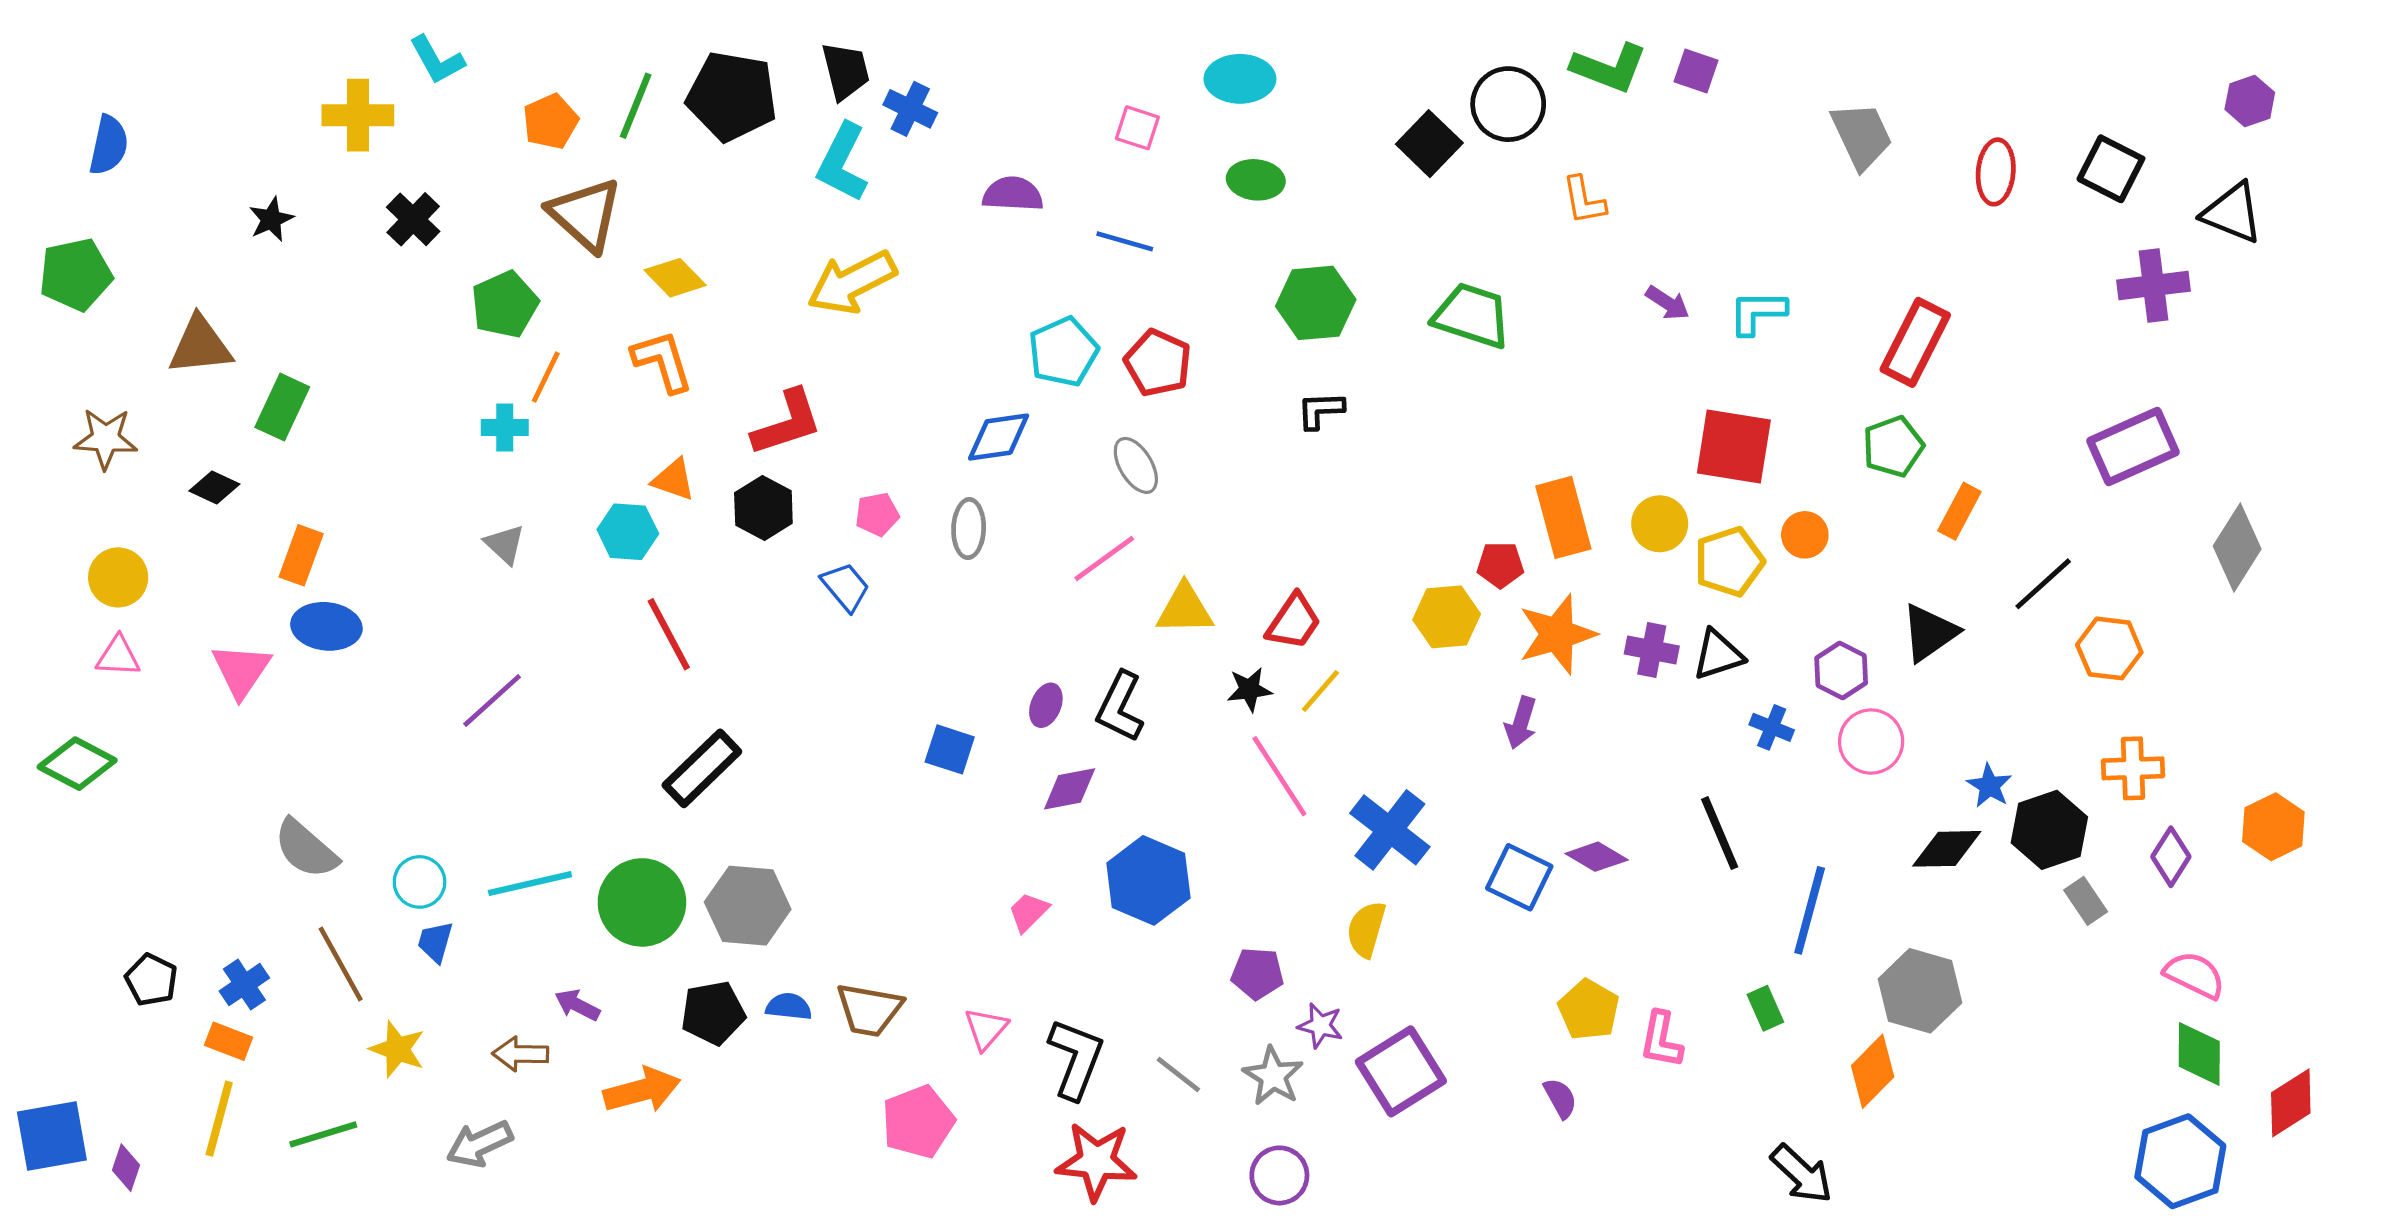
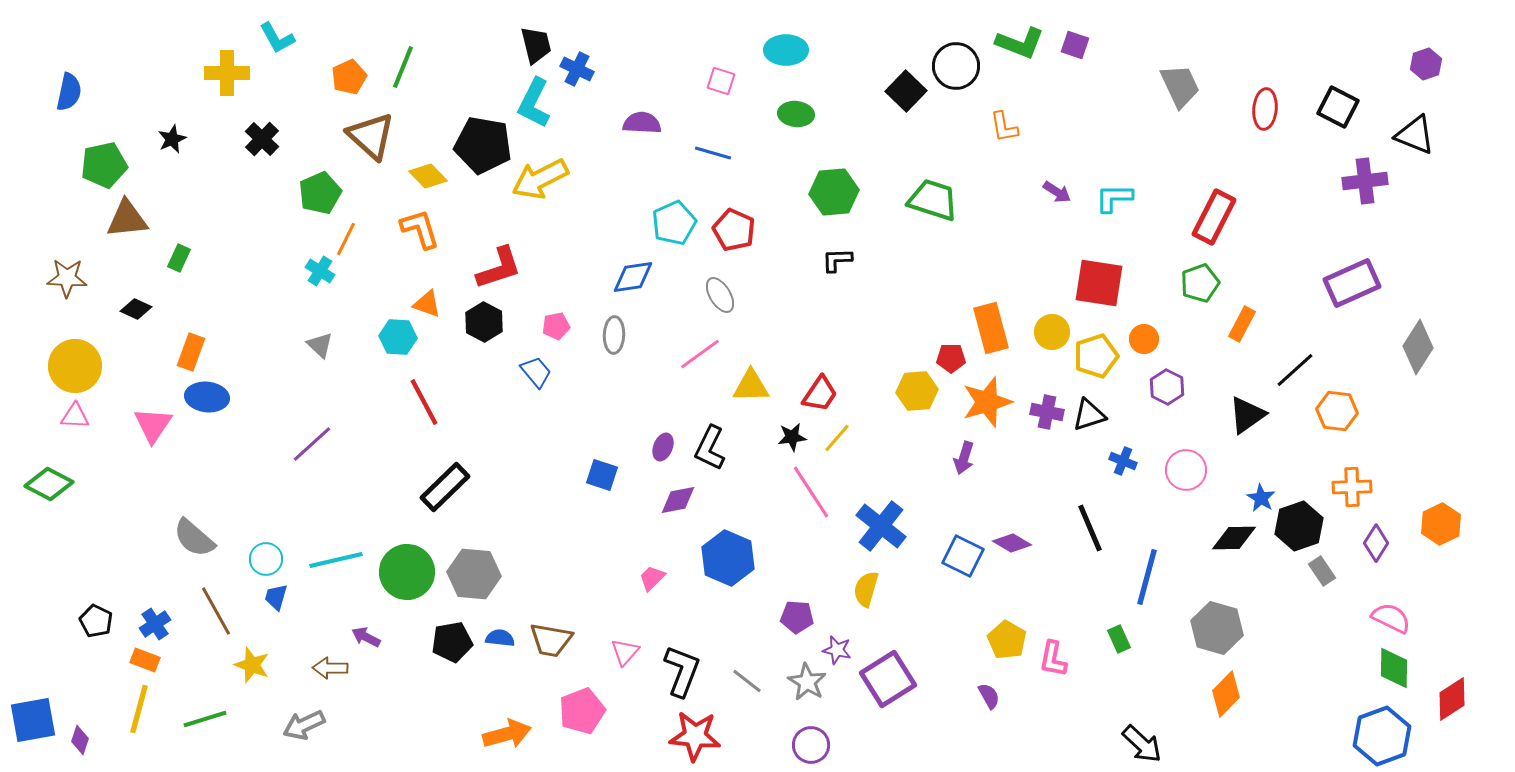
black pentagon: (732, 96) -> (483, 145), moved
green pentagon: (76, 275) -> (104, 165), moved
green rectangle: (282, 407) -> (179, 258), size x0.7
cyan cross: (505, 428) -> (320, 271), turned 32
yellow circle: (118, 577) -> (75, 366), size x1.4
black triangle: (1929, 633) -> (1247, 415), moved
purple hexagon: (1841, 671) -> (1167, 387), moved
orange diamond: (1873, 1071) -> (1226, 694), moved
orange arrow: (642, 1090) -> (507, 734), moved

